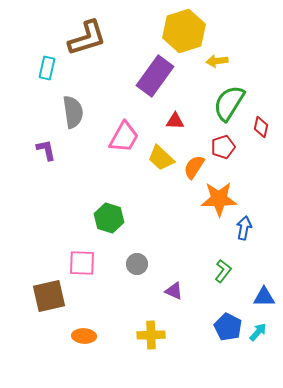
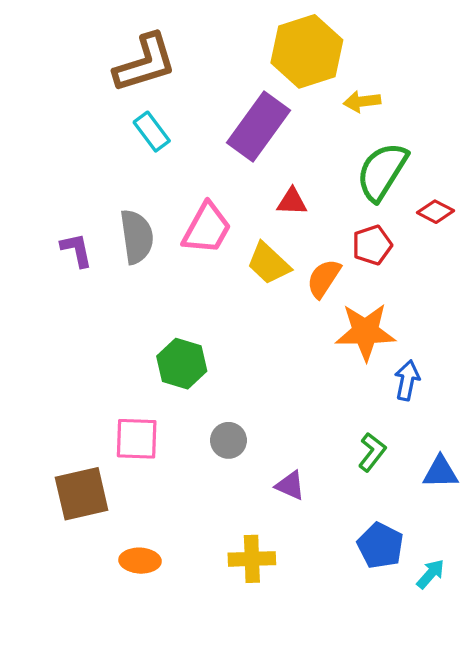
cyan rectangle: (47, 68) -> (152, 132), moved, turned -50
gray semicircle: (73, 112) -> (137, 237), moved
red diamond: (261, 127) -> (436, 212), turned -75
blue triangle: (264, 297) -> (441, 472), moved
cyan arrow: (258, 332) -> (430, 574), moved

